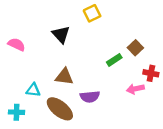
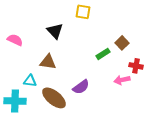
yellow square: (92, 13) -> (83, 12), turned 35
brown triangle: (64, 77) -> (48, 62), moved
purple semicircle: (90, 97) -> (81, 87), turned -30
cyan cross: (17, 112) -> (15, 101), size x1.5

